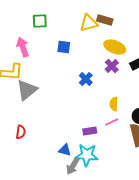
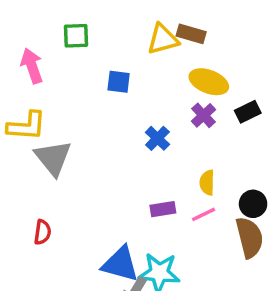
pink arrow: (23, 47) -> (32, 66), moved
gray triangle: (27, 90) -> (53, 158), turned -30
purple rectangle: (90, 131) -> (163, 209), moved
blue triangle: (65, 150) -> (120, 264), size x1.6

